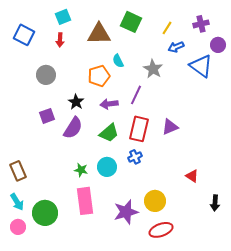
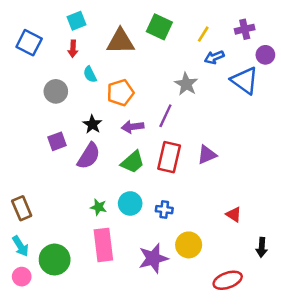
cyan semicircle: (118, 61) -> (90, 74), moved
blue cross: (135, 157) -> (164, 210), moved, turned 32
red ellipse: (161, 230) -> (228, 280), moved

